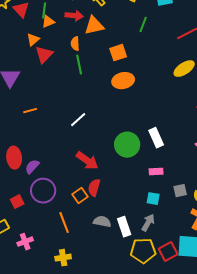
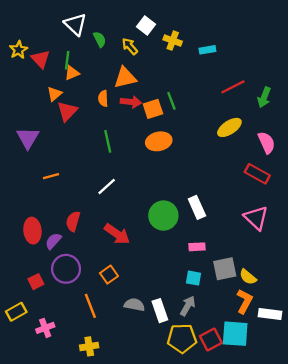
red arrow: (74, 16) -> (131, 102), moved
green line: (143, 25) -> (171, 101), moved, turned -42
green line: (79, 65) -> (108, 141), moved
red semicircle: (94, 188) -> (73, 221), moved
gray square: (180, 191) -> (225, 269), size x1.5

